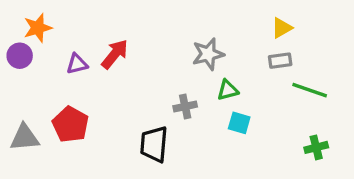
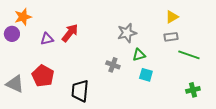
gray cross: (185, 106) -> (113, 65), turned 32
gray triangle: (25, 138) -> (15, 84), turned 30
black trapezoid: (154, 144) -> (80, 91), moved

